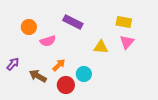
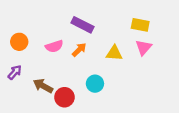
orange circle: (29, 27) -> (19, 42), moved
orange arrow: (59, 65) -> (79, 50), moved
red circle: (66, 85) -> (64, 97), moved

